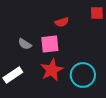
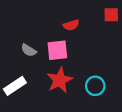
cyan circle: (83, 75) -> (95, 86), size x0.7

